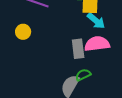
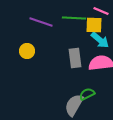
gray rectangle: (78, 49) -> (75, 58), moved

